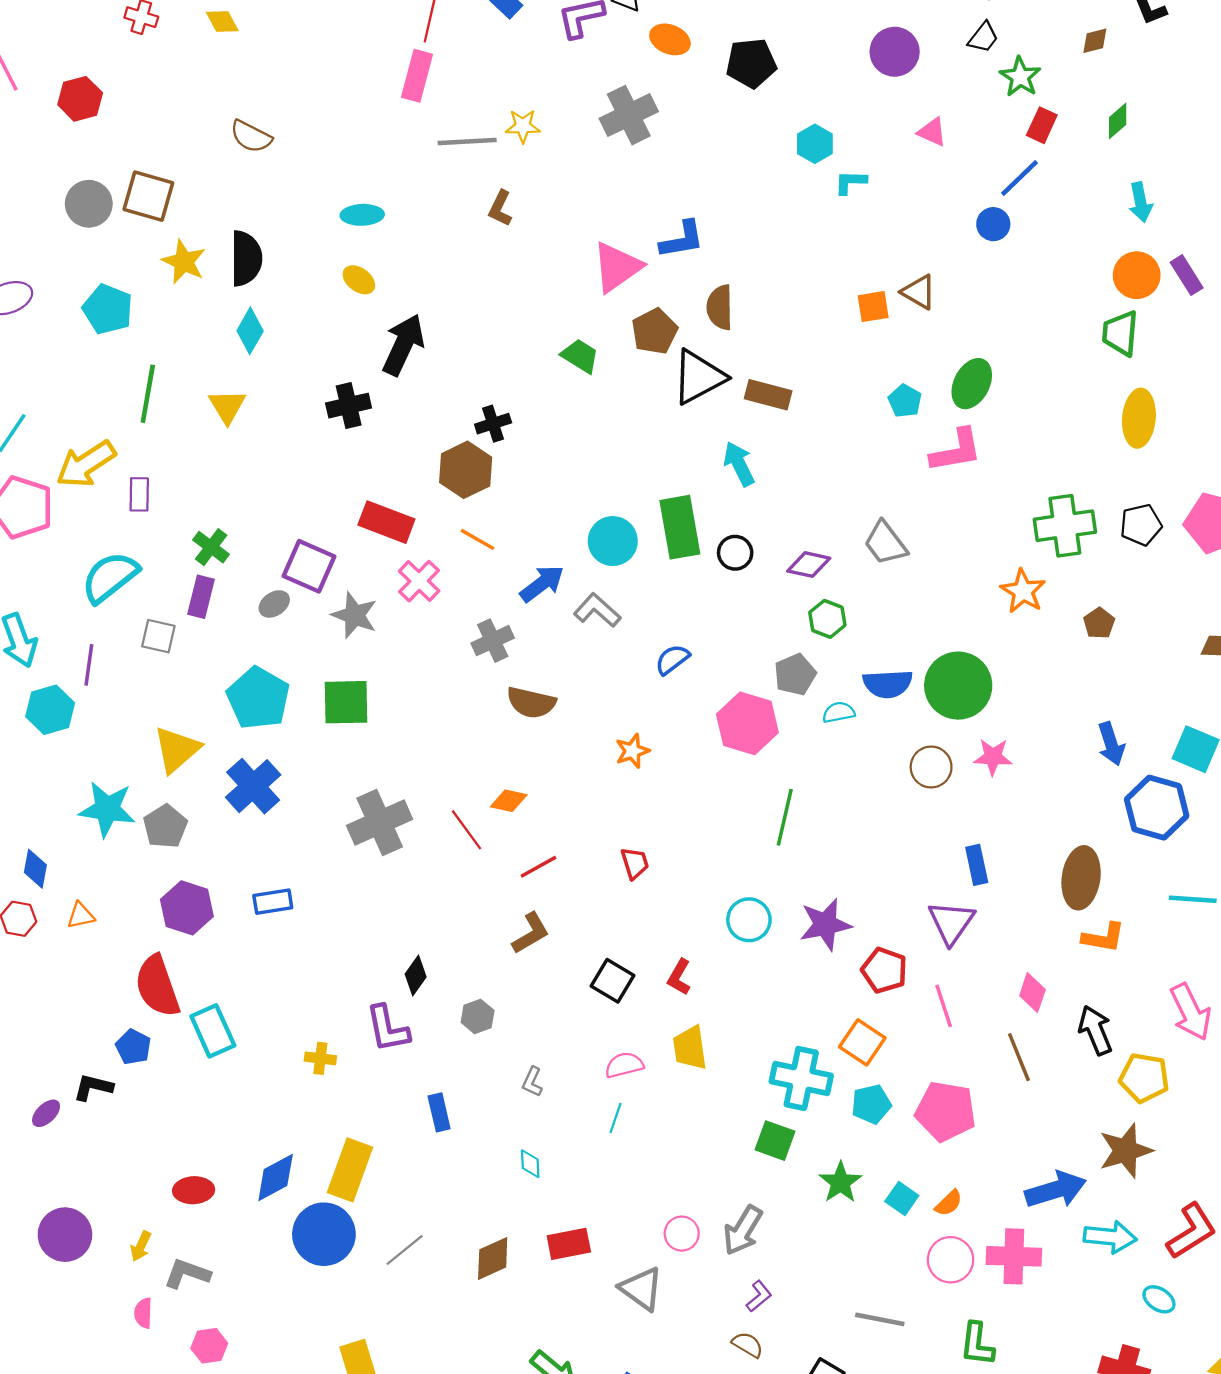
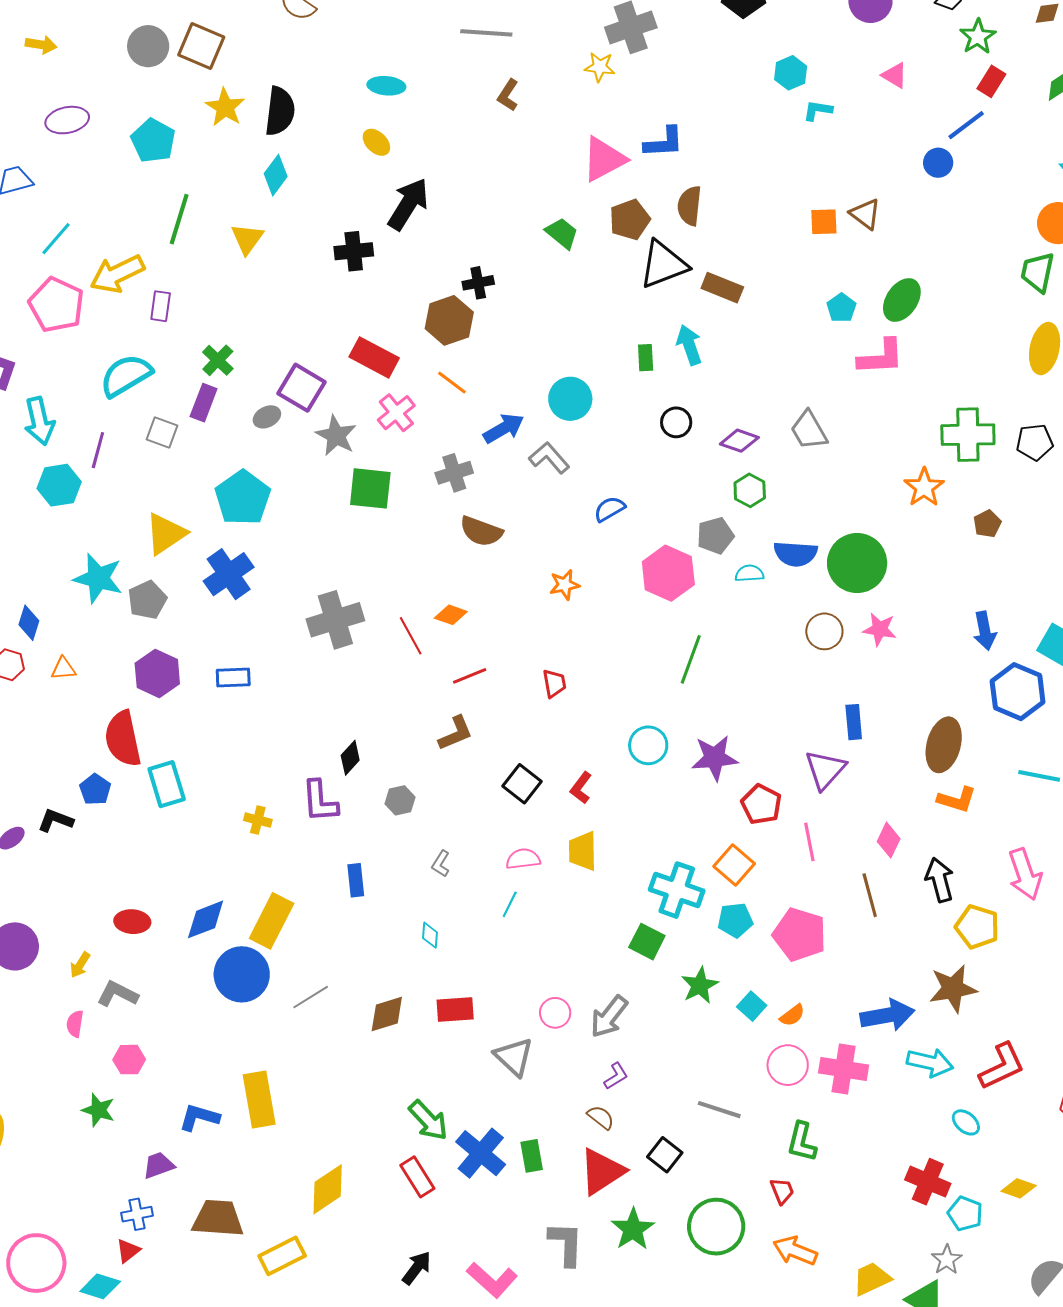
yellow star: (523, 126) -> (600, 67), moved
green rectangle: (680, 527) -> (646, 358), moved, size x0.5
green square: (346, 702) -> (370, 488), moved

